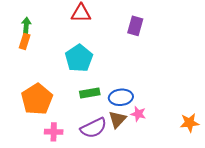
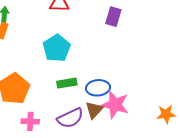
pink star: (138, 114) -> (115, 105), size x1.8

